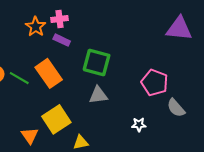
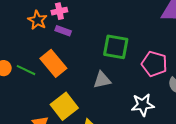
green square: (97, 62) -> (116, 47), moved
white star: (139, 125) -> (143, 105), size x1.6

